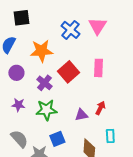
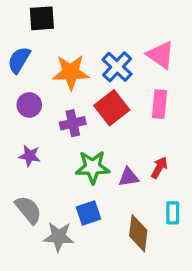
pink triangle: (98, 26) -> (161, 55), moved, turned -30
blue cross: (71, 30) -> (117, 67), moved
purple cross: (44, 83) -> (73, 123), turned 35
green star: (46, 110) -> (93, 167), moved

